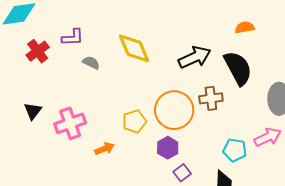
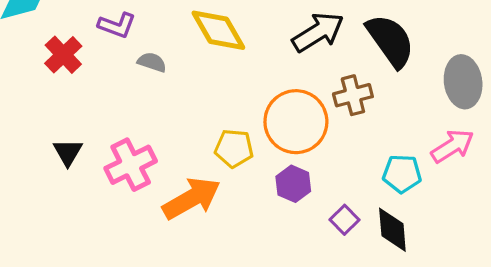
purple L-shape: (73, 37) -> (117, 25), turned 30
yellow pentagon: (134, 122) -> (234, 148), turned 30
orange arrow: (105, 149) -> (191, 198), size x1.8
purple square: (182, 173) -> (344, 220), moved

